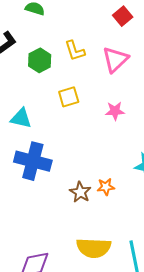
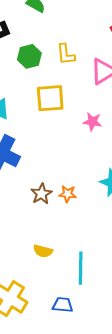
yellow square: (69, 97) -> (50, 98), size x1.4
yellow semicircle: (94, 248) -> (43, 251), size x0.6

